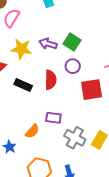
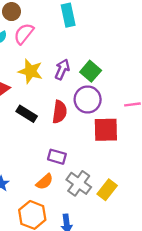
purple arrow: (48, 44) -> (62, 69), turned 90
purple circle: (73, 66) -> (88, 99), size x1.5
orange semicircle: (32, 131) -> (45, 182), moved

